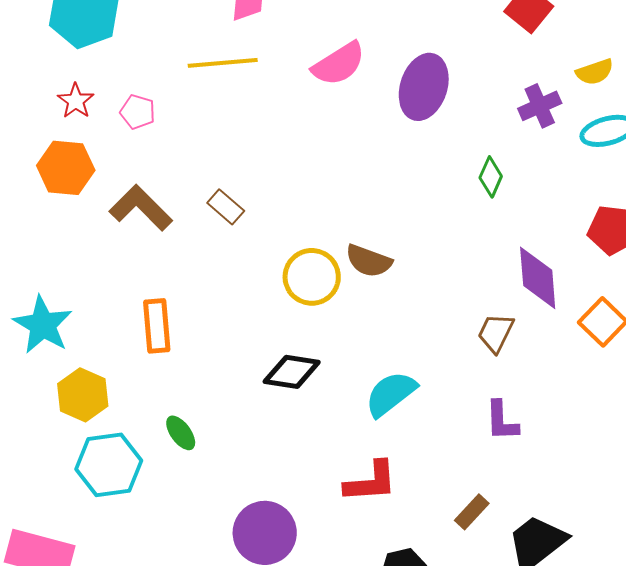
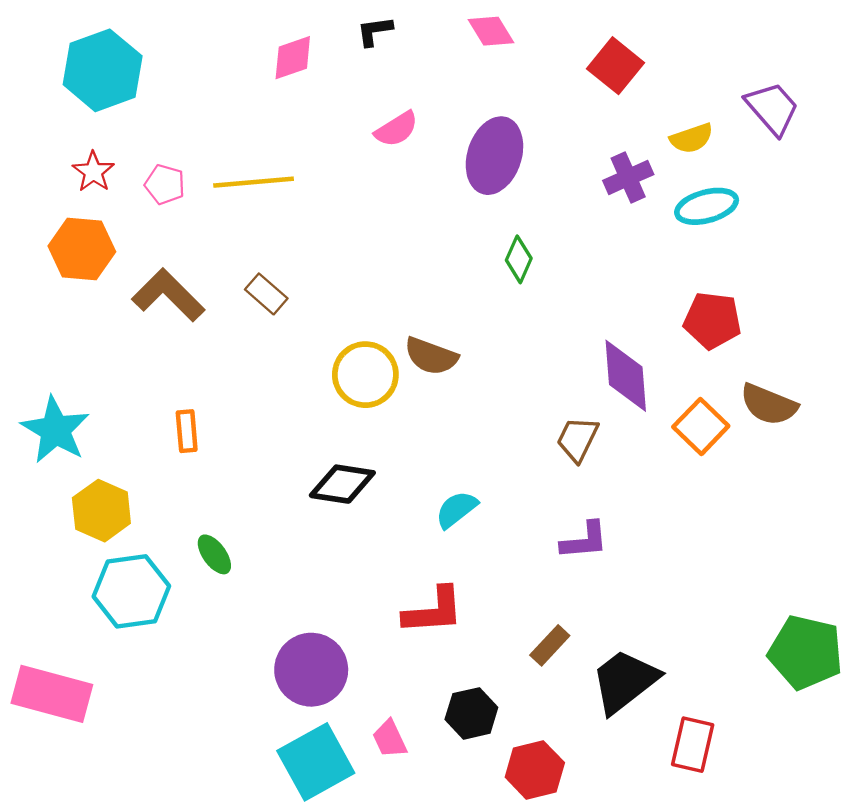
yellow line: (223, 63) -> (254, 182), moved
pink semicircle: (339, 64) -> (396, 129), size x0.7
green diamond: (491, 177) -> (519, 259), moved
orange rectangle: (157, 326) -> (187, 431), size x0.7
cyan semicircle: (391, 394) -> (456, 509), size x0.7
purple L-shape: (502, 421) -> (584, 541), turned -93

